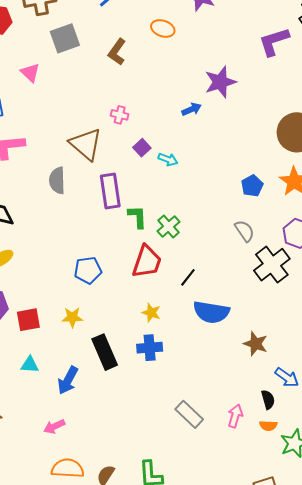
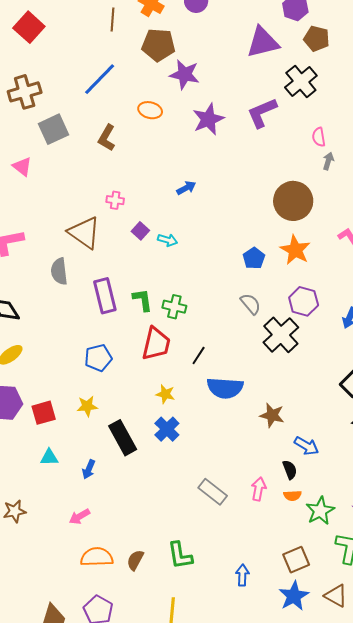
purple star: (220, 82) -> (208, 119), moved
purple rectangle: (110, 191) -> (105, 296), moved
green cross: (169, 226) -> (174, 307), turned -30
blue cross: (150, 348) -> (167, 429), turned -35
blue arrow: (68, 380) -> (89, 469), size x0.7

